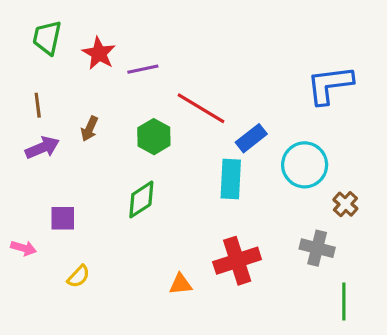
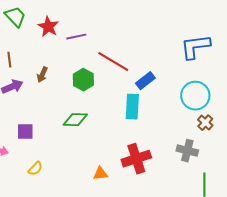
green trapezoid: (47, 38) -> (15, 17), turned 125
cyan circle: (305, 165) -> (195, 96), moved
green diamond: (141, 199) -> (75, 120), turned 35

